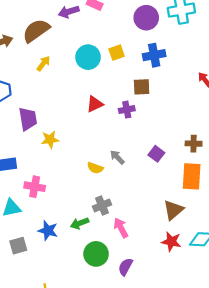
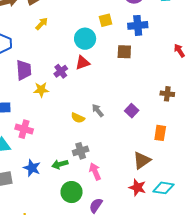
cyan circle: (88, 57) -> (85, 39), moved
purple cross: (127, 110) -> (61, 71), moved, turned -32
brown cross: (194, 144) -> (167, 94), moved
orange rectangle: (192, 176) -> (160, 133), size x0.7

